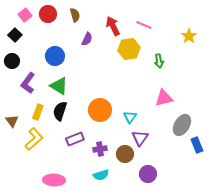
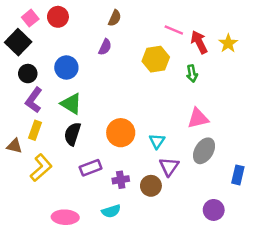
brown semicircle: (75, 15) -> (115, 18), moved, turned 40
red arrow: (113, 26) -> (199, 42), moved
black square: (15, 35) -> (18, 42), size x1.5
black circle: (12, 61) -> (28, 74), moved
yellow rectangle: (38, 112) -> (35, 130), moved
brown triangle: (12, 121) -> (14, 146), turned -40
gray ellipse: (182, 125) -> (204, 151), moved
blue rectangle: (197, 145) -> (238, 175), turned 35
purple circle: (148, 174) -> (214, 210), moved
cyan semicircle: (101, 175) -> (111, 211), moved

